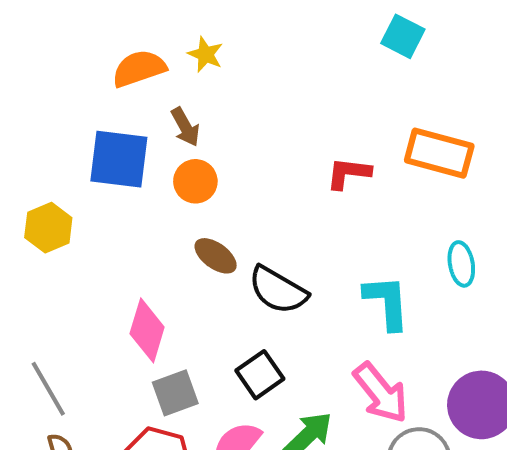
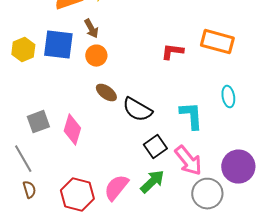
yellow hexagon: (48, 228) -> (23, 50), moved
black square: (260, 375) -> (155, 147), moved
gray square: (175, 393) -> (38, 122), moved

